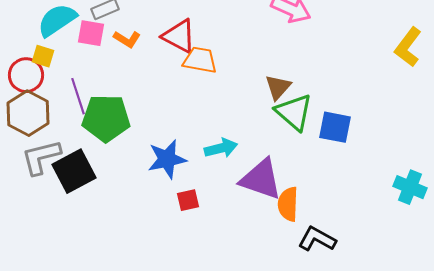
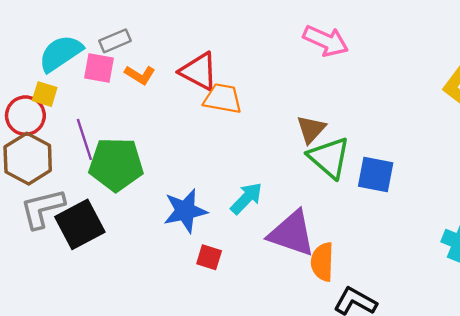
cyan arrow: (221, 148) -> (246, 198), turned -32
red square: (188, 200) -> (209, 257), turned 30

